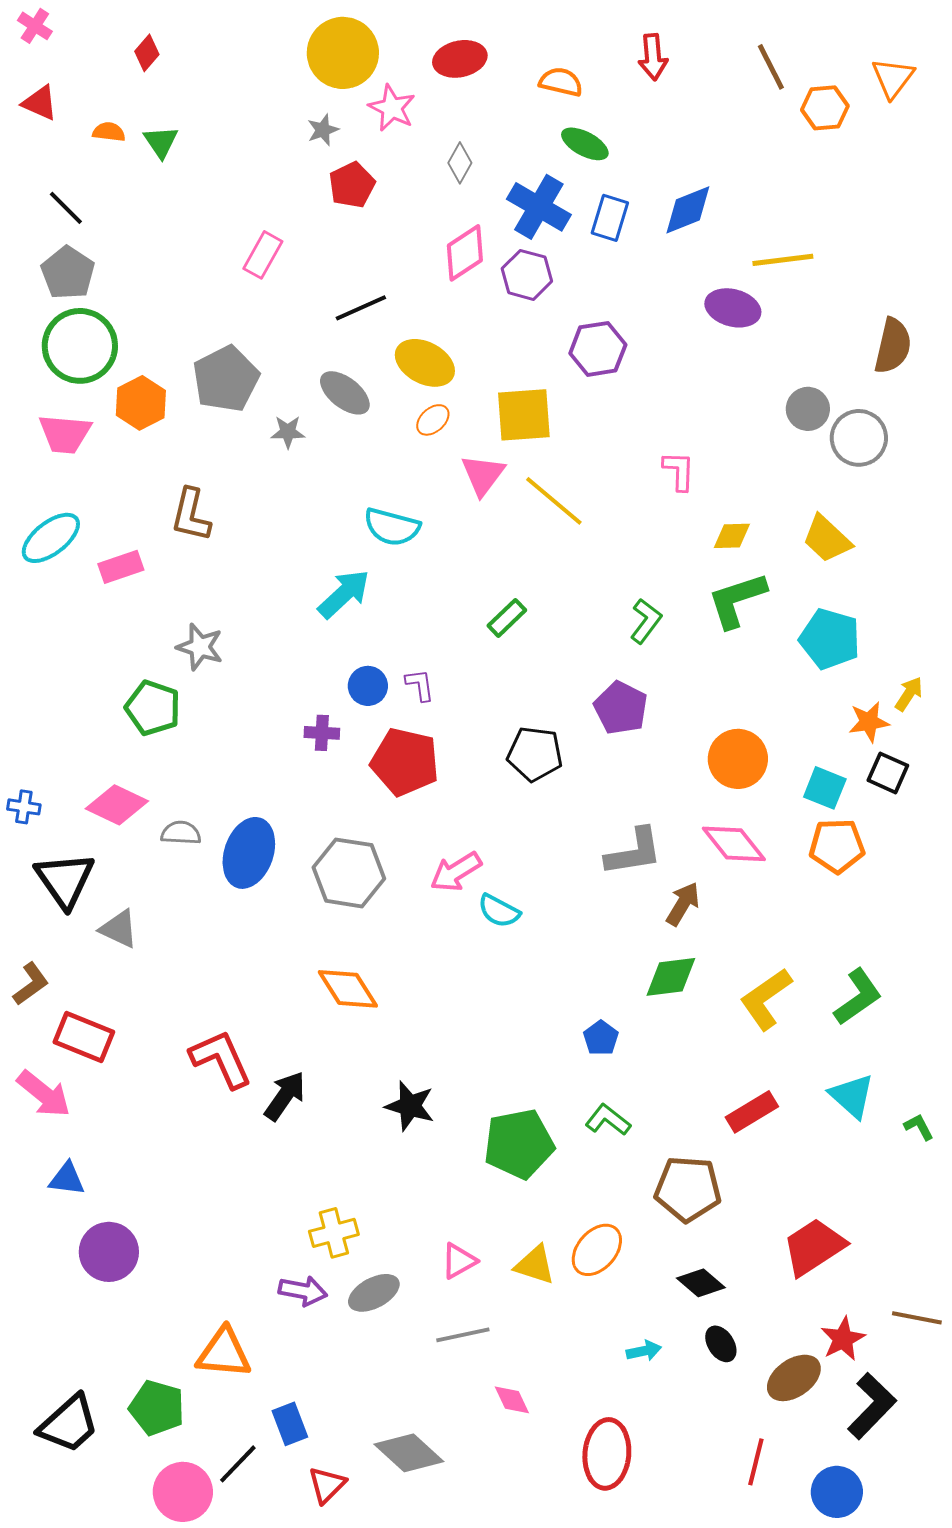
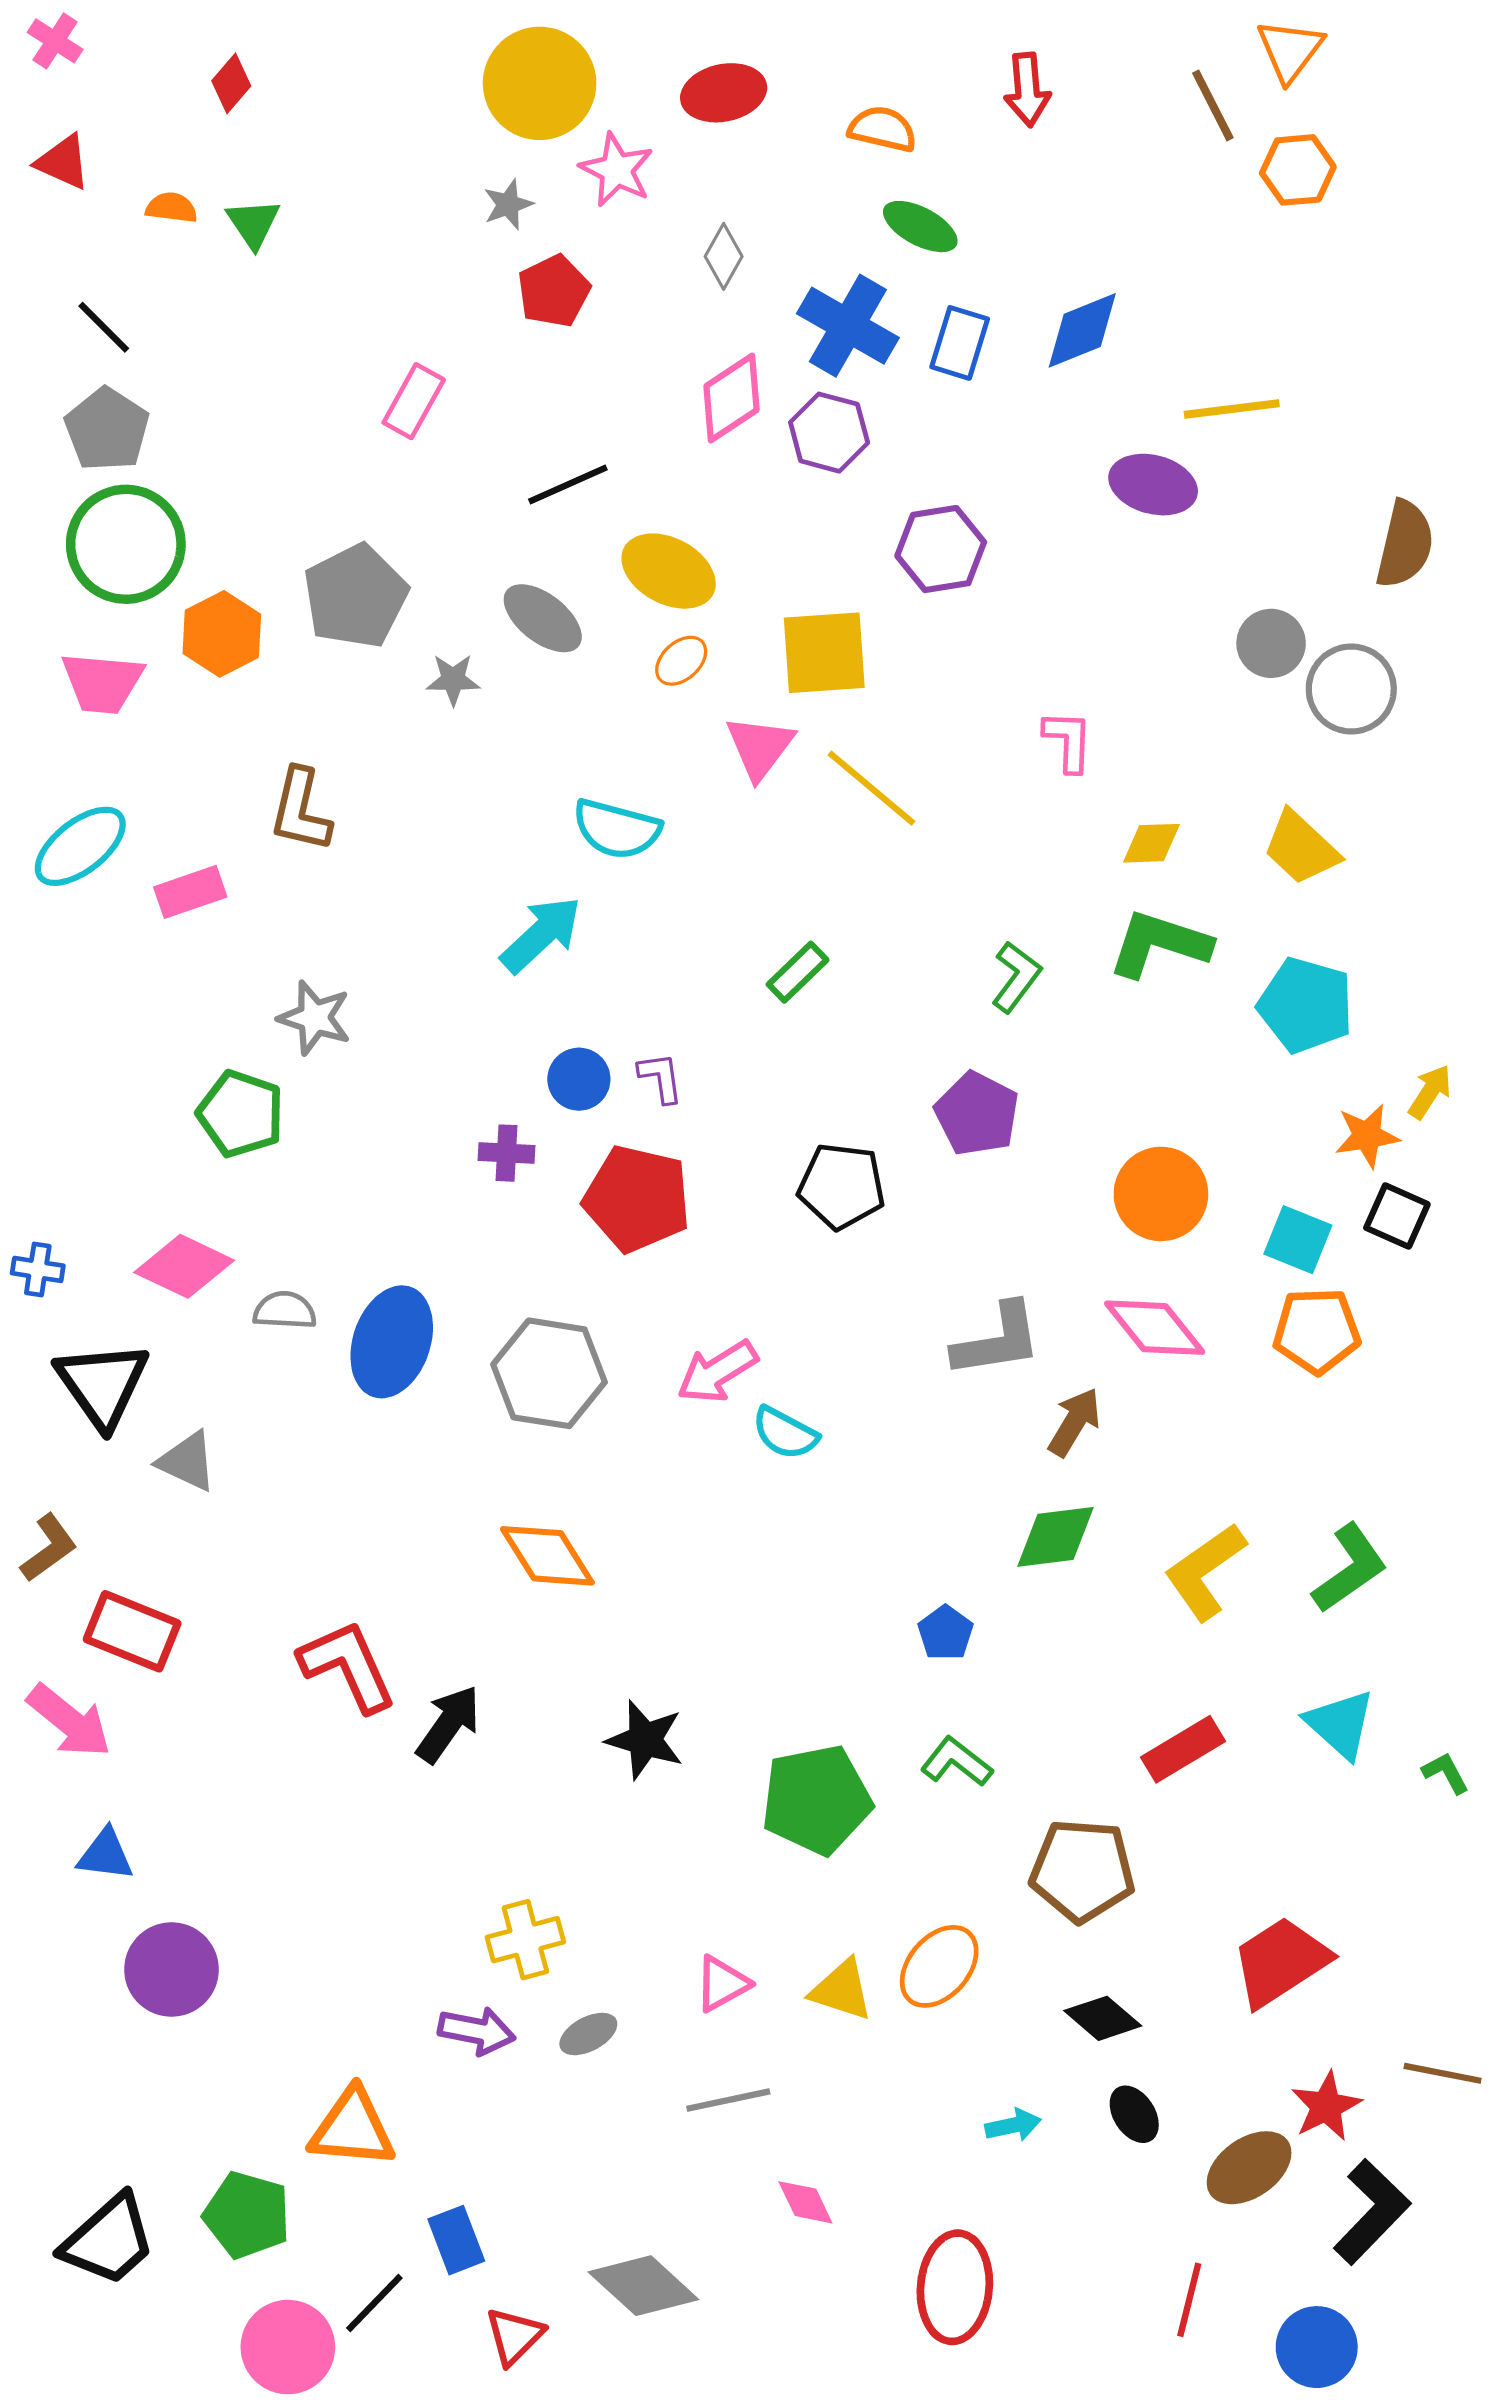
orange triangle: (893, 78) -> (1290, 50), moved
green L-shape: (737, 600) -> (1159, 944), turned 36
gray ellipse: (374, 1293) -> (588, 2034), size x0.7

